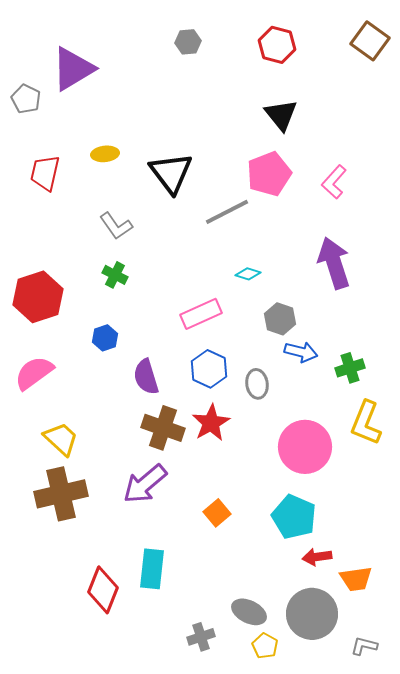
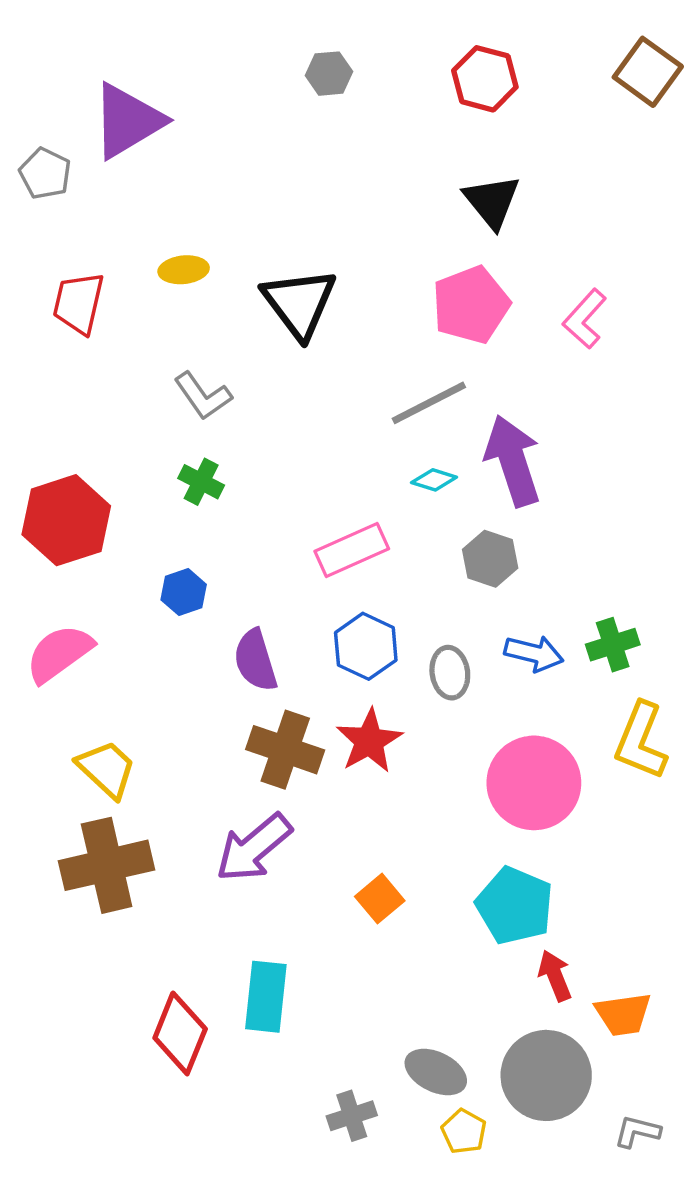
gray line: (227, 212) -> (429, 403), moved
purple arrow: (334, 263) -> (513, 461), moved
blue arrow: (301, 352) -> (534, 653), moved
red arrow: (317, 557) -> (555, 976), turned 76

